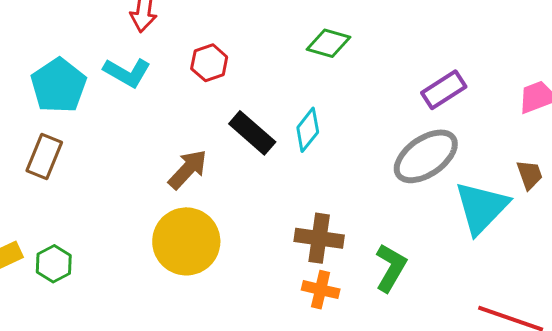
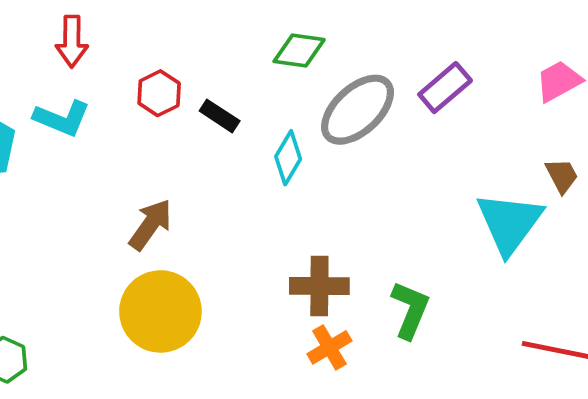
black rectangle: (252, 133) -> (220, 116), moved, size x0.7
gray ellipse: (426, 156) -> (357, 110), moved
orange cross: (321, 290) -> (329, 347), turned -36

